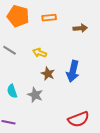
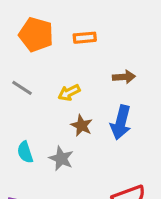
brown arrow: (80, 28) -> (124, 77), moved
yellow arrow: (40, 53) -> (69, 93), turned -48

